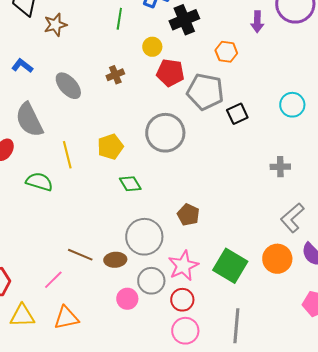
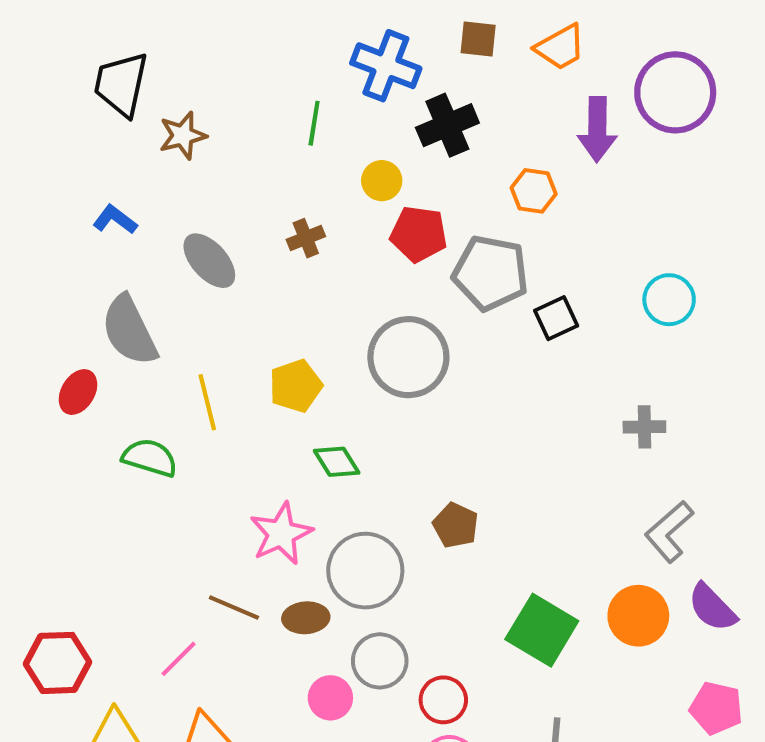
purple arrow: (257, 22) -> (597, 129), size x1.4
pink star: (183, 266) -> (281, 534), moved

